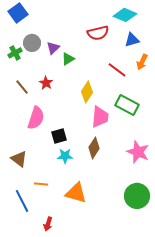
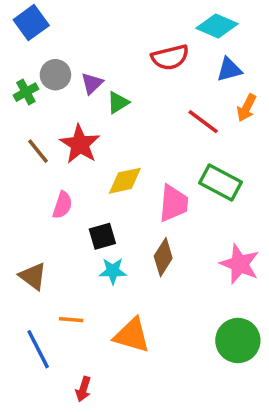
red star: (46, 83) -> (80, 144), size x1.6
yellow diamond: (87, 92) -> (125, 181), moved, turned 45
pink semicircle: (36, 118) -> (62, 205), size x0.7

